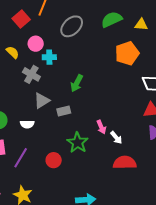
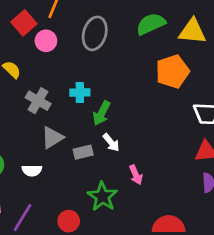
yellow triangle: (141, 25) -> (192, 31), size x1.5
gray ellipse: (72, 26) -> (95, 33), turned -30
pink circle: (36, 44) -> (46, 41), moved
cyan cross: (49, 57) -> (80, 92), moved
white arrow: (116, 138) -> (111, 142), moved

